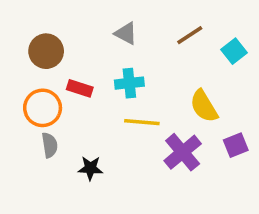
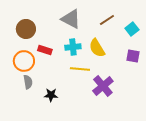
gray triangle: (126, 33) -> (71, 19), size x1.5
yellow semicircle: (204, 106) -> (97, 48), moved
purple square: (236, 145) -> (133, 56), moved, turned 32

